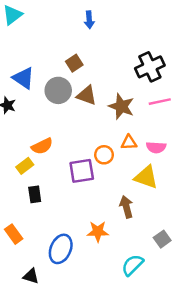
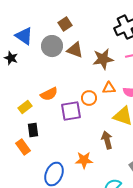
brown star: (121, 106) -> (103, 59), turned -30
orange semicircle: (42, 146) -> (49, 94), moved
orange rectangle: (14, 234) -> (23, 147), moved

